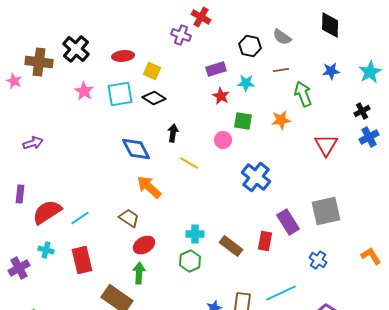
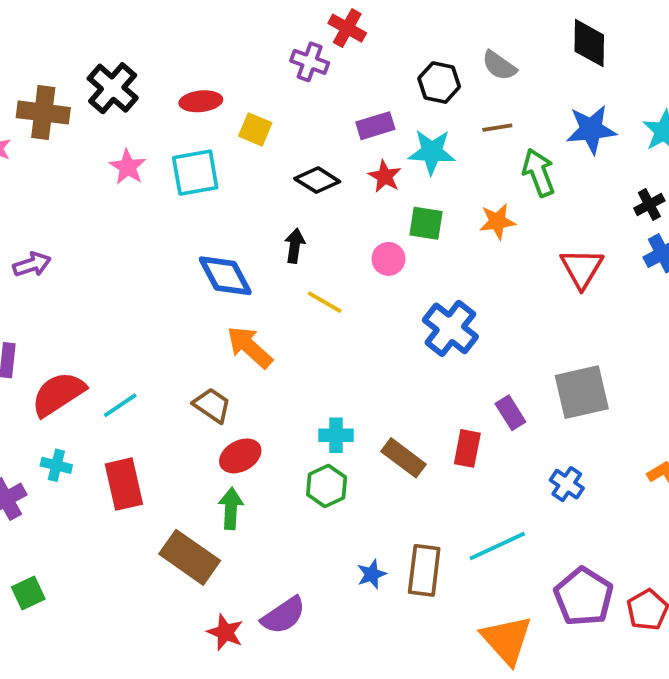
blue star: (331, 71) -> (591, 129), size x1.5
cyan star: (246, 83) -> (432, 152), size x1.4
black diamond: (154, 98) -> (317, 180), moved
purple rectangle: (288, 222) -> (510, 413), size x0.7

